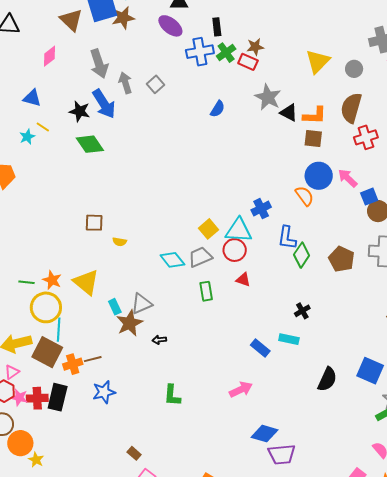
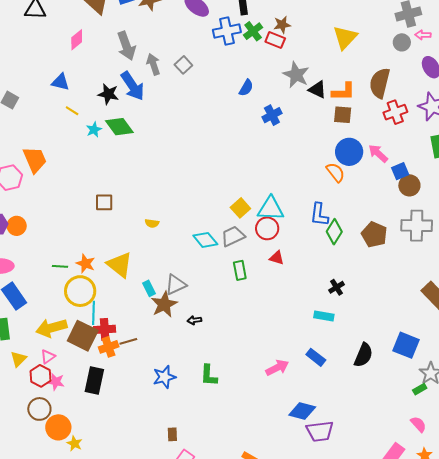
gray circle: (354, 69) -> (402, 42), moved
cyan star: (27, 137) -> (94, 130), moved
blue cross: (261, 209) -> (272, 115), moved
brown square: (94, 223) -> (104, 202), moved
blue rectangle: (260, 348) -> (316, 357), moved
blue star: (104, 392) -> (164, 377), moved
red cross: (37, 398) -> (105, 329), moved
brown rectangle: (134, 453) -> (172, 434), turned 48

